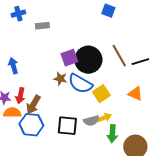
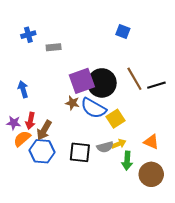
purple square: (69, 58) -> (82, 81), size x1.4
orange triangle: (135, 94) -> (151, 142), moved
orange semicircle: (12, 113) -> (22, 139), turned -42

